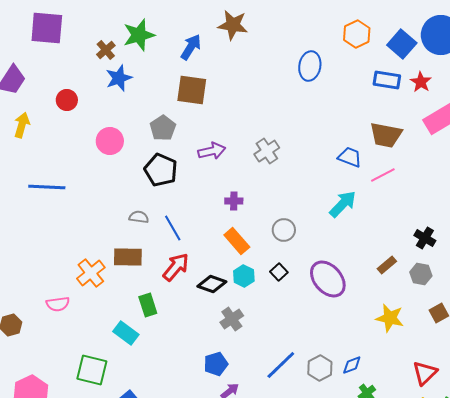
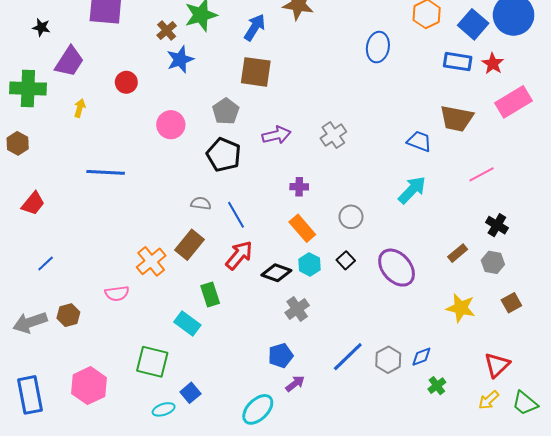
yellow arrow: (22, 125) -> (80, 108), size x0.7
pink line: (383, 175) -> (481, 174), moved
brown rectangle: (128, 257) -> (189, 245), turned -52

